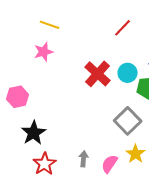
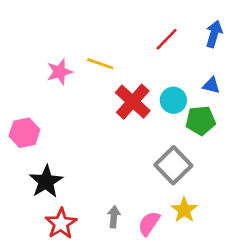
yellow line: (50, 25) -> (100, 64), moved

